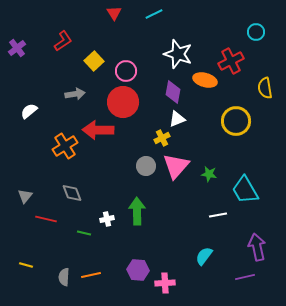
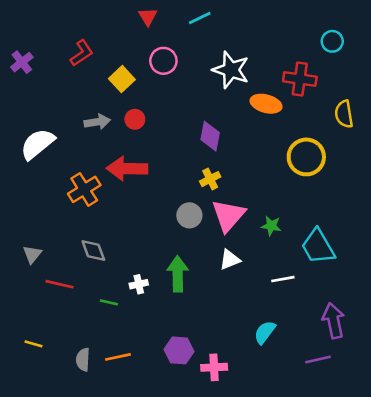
red cross: (231, 61) -> (300, 79), turned 35
pink circle: (126, 71) -> (163, 61), moved
purple diamond: (173, 92) -> (210, 136), moved
red circle: (123, 102) -> (135, 119), moved, size x0.5
white semicircle: (29, 111) -> (37, 144), size x1.6
white triangle: (177, 119) -> (230, 260), moved

